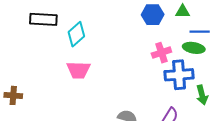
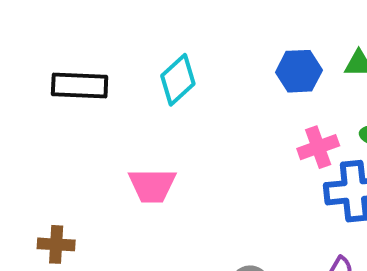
cyan diamond: (76, 34) -> (178, 80), moved
brown cross: (13, 95) -> (56, 244), moved

